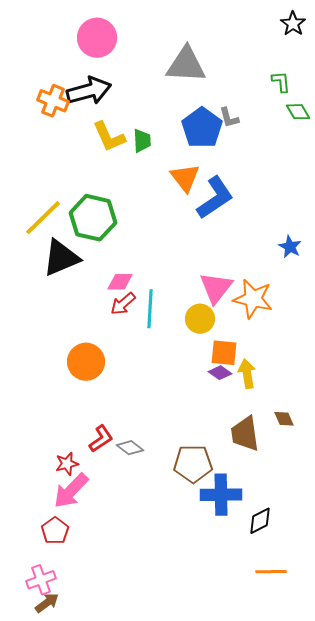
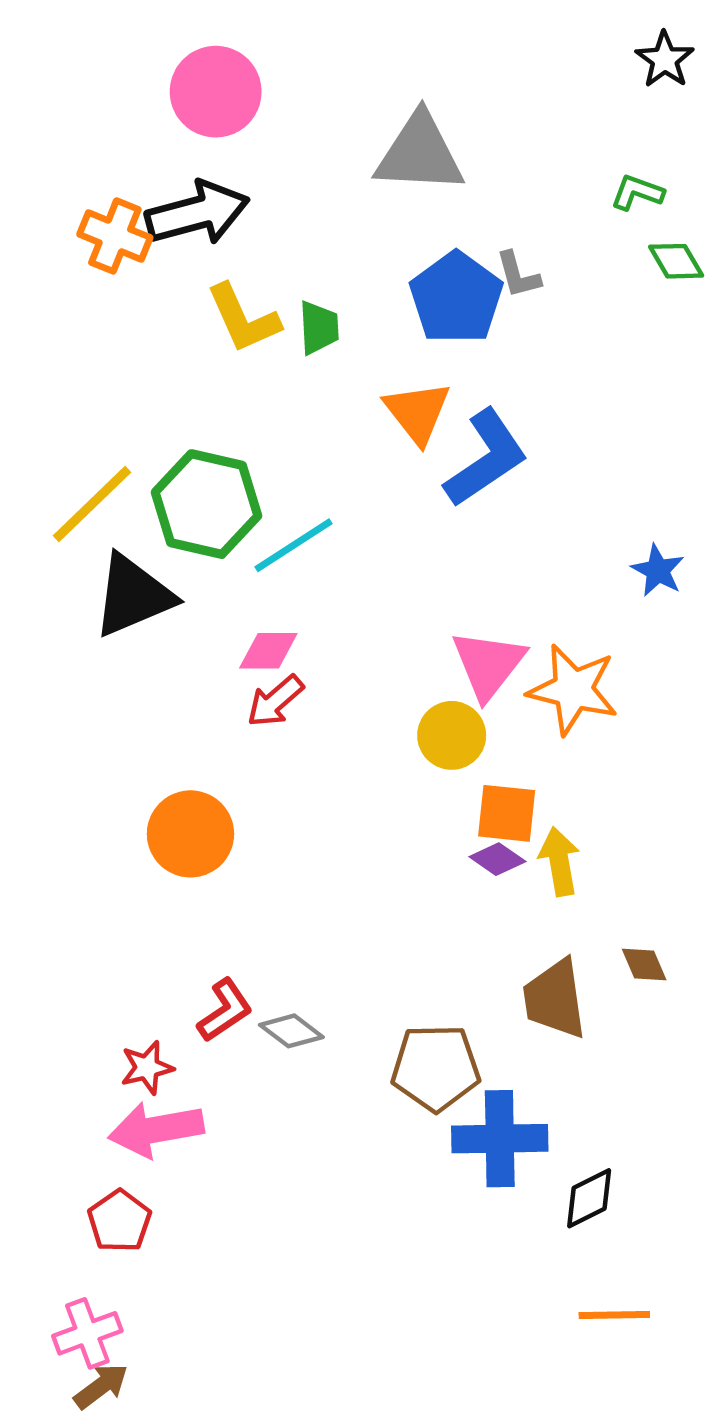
green L-shape: (281, 82) -> (637, 192), turned -65
cyan line: (150, 309) -> (294, 545), moved, turned 54
pink arrow: (71, 491) -> (156, 1129), turned 36

